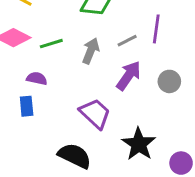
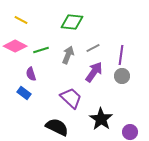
purple line: (156, 29) -> (121, 55), moved
purple semicircle: (37, 79) -> (31, 74), turned -120
blue rectangle: (27, 106) -> (24, 93), turned -48

